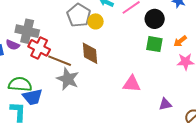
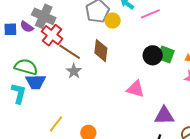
black circle: (155, 19) -> (153, 55), moved
gray star: (68, 79) -> (74, 71), size x0.7
purple triangle: (165, 104) -> (164, 116), size x1.5

